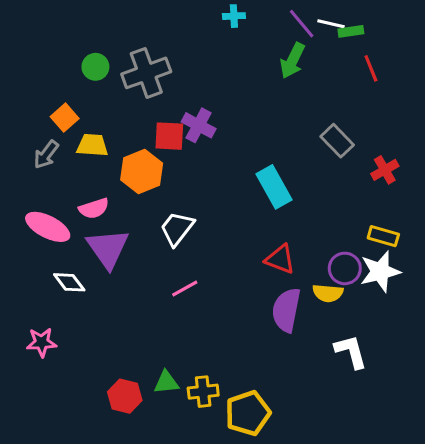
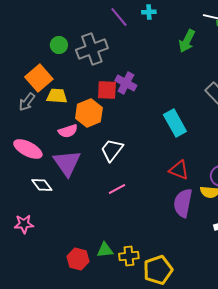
purple line: (302, 24) -> (119, 17), moved
orange square: (65, 118) -> (39, 78), size x1.5
pink semicircle: (94, 208) -> (68, 131), moved

